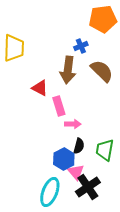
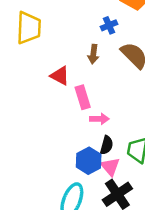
brown arrow: (68, 70) -> (93, 54), size x0.6
pink triangle: (76, 172) -> (110, 167), moved

